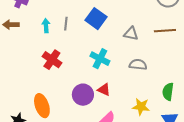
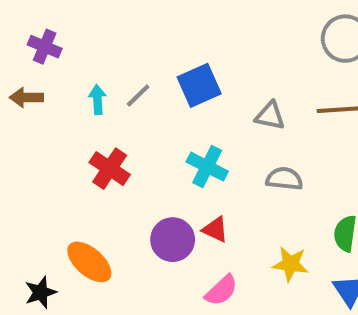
blue square: (96, 19) -> (199, 85), turned 30
gray line: (66, 24) -> (138, 95), turned 40
orange ellipse: (42, 106) -> (89, 262), turned -30

